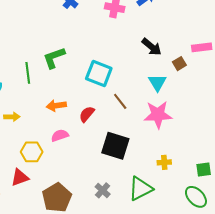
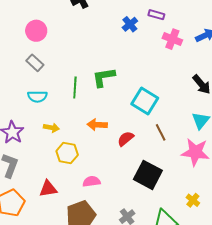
pink semicircle: (60, 135) -> (92, 181), moved
yellow hexagon: (32, 152) -> (67, 153), moved
yellow cross: (164, 162) -> (193, 200), turned 32

